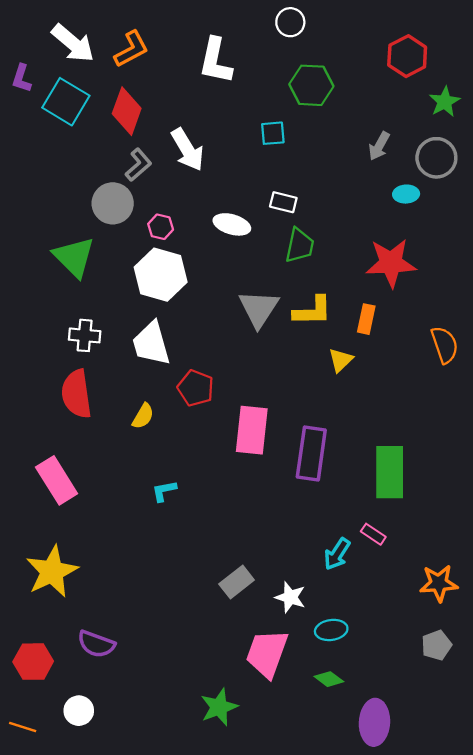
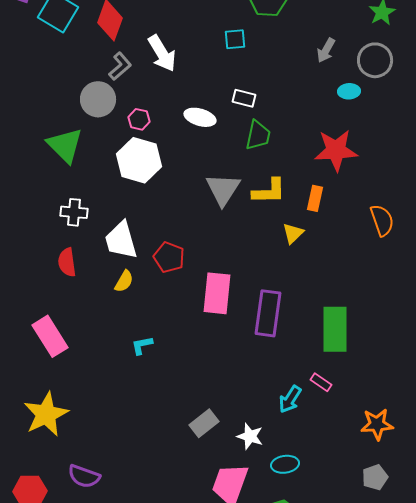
white trapezoid: (151, 344) -> (121, 240), moved
red semicircle: (76, 394) -> (67, 262), size x0.7

